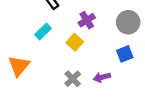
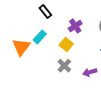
orange triangle: (19, 66) -> (21, 47), moved
gray cross: (73, 79) -> (64, 66), moved

